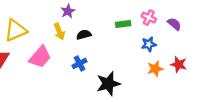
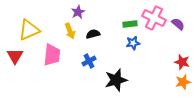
pink cross: (149, 18) -> (154, 18), size x1.6
blue star: (149, 44) -> (133, 43), moved
pink trapezoid: (40, 57) -> (52, 55), turned -35
orange star: (155, 69) -> (183, 82), moved

